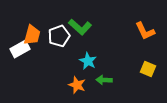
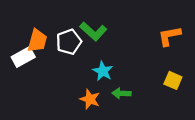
orange L-shape: (145, 31) -> (169, 36), turned 105

